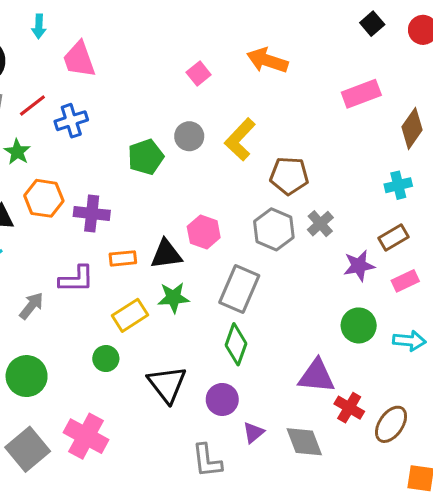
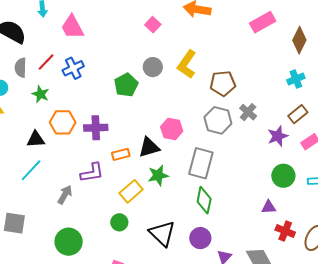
purple triangle: (317, 376) -> (269, 207), moved, size x0.6

